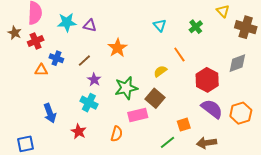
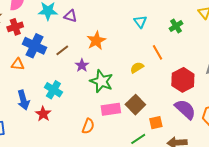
blue cross: (56, 58) -> (35, 46), size x1.6
orange triangle: (41, 70) -> (18, 64), moved
purple star: (94, 80) -> (82, 65), moved
green star: (126, 88) -> (101, 81), turned 30
brown square: (155, 98) -> (135, 105), moved
cyan cross: (89, 103) -> (53, 90), moved
red star: (79, 131) -> (43, 114), moved

